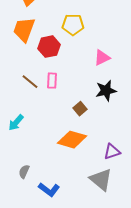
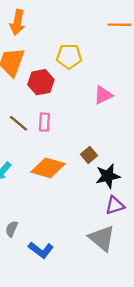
black star: (106, 91) -> (108, 176), moved
brown square: (80, 109) -> (89, 155), moved
orange diamond: (72, 140) -> (48, 168), moved

